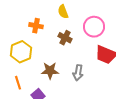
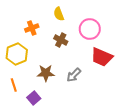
orange cross: (36, 26) -> (32, 28), turned -32
gray arrow: (78, 73) -> (74, 75), turned 35

